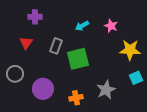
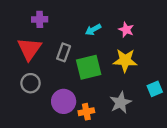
red triangle: (26, 43) -> (29, 49), size x1.6
yellow star: (130, 50) -> (125, 60), moved
gray circle: (15, 74) -> (31, 83), moved
purple circle: (43, 89) -> (64, 101), moved

